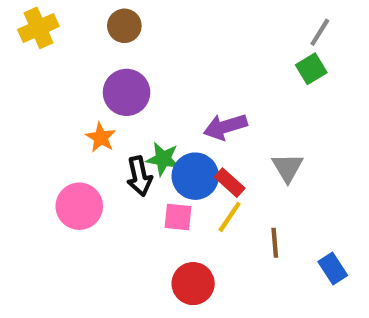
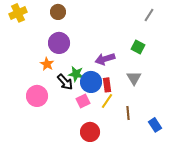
green square: (311, 69) -> (138, 47), moved, turned -32
black arrow: (139, 176) -> (65, 82), turned -30
red rectangle: (230, 183) -> (107, 85), turned 40
pink square: (178, 217) -> (83, 101), turned -32

